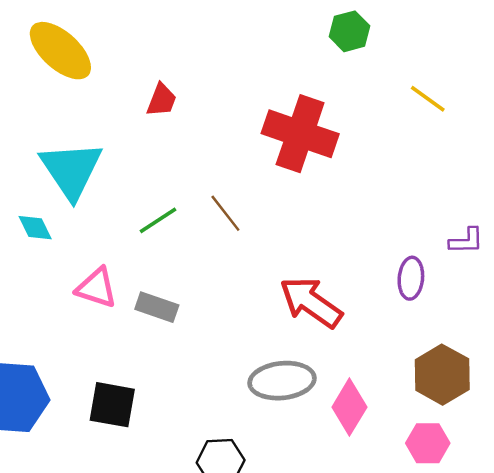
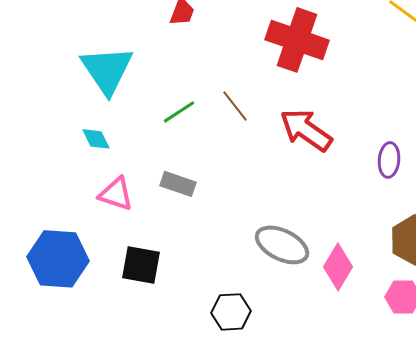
cyan diamond: (35, 228) -> (96, 139), moved
pink triangle: (97, 288) -> (116, 194), moved
red arrow: (311, 302) -> (306, 130), moved
gray ellipse: (282, 381) -> (282, 245), turned 32

